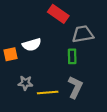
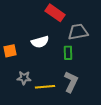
white semicircle: (32, 45) -> (40, 42), moved

